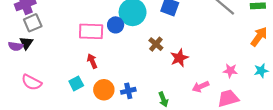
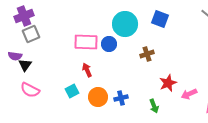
blue circle: (116, 25) -> (109, 44), moved
black triangle: (26, 43) -> (25, 65), moved
brown cross: (156, 44) -> (147, 54), turned 32
red star: (179, 58) -> (168, 83), moved

